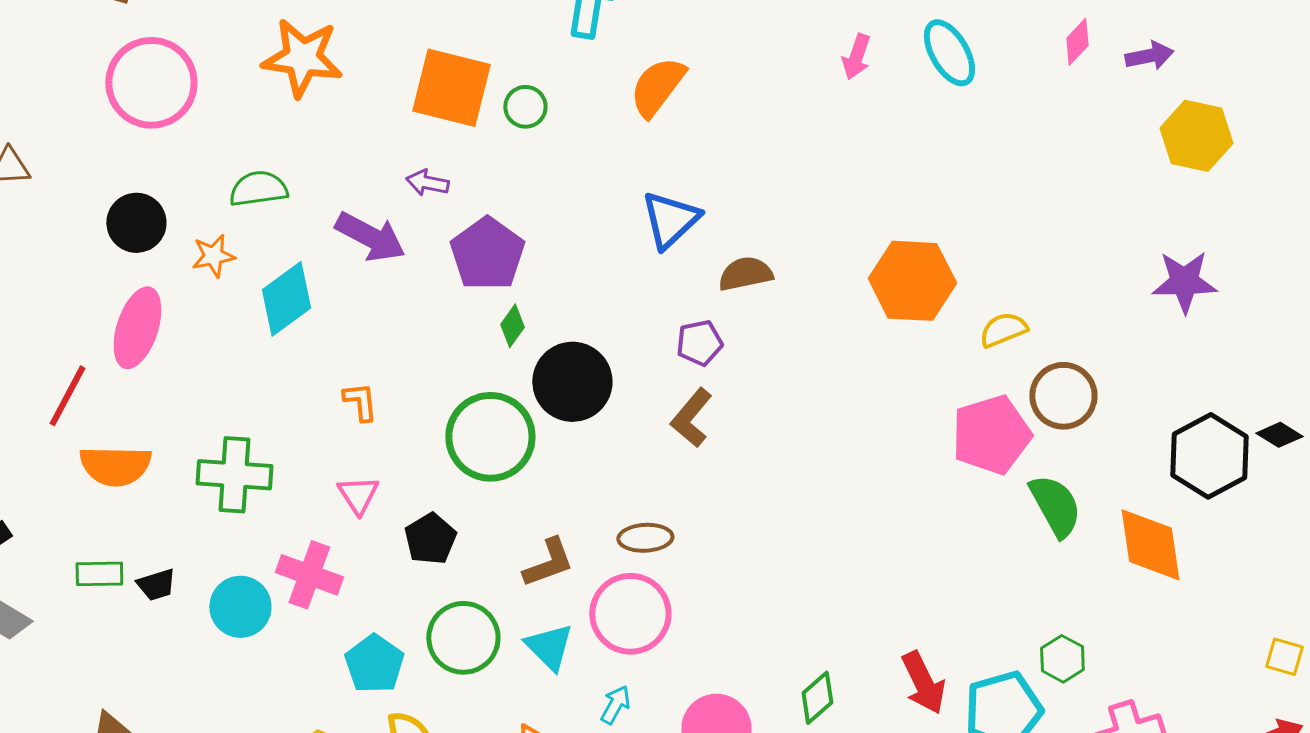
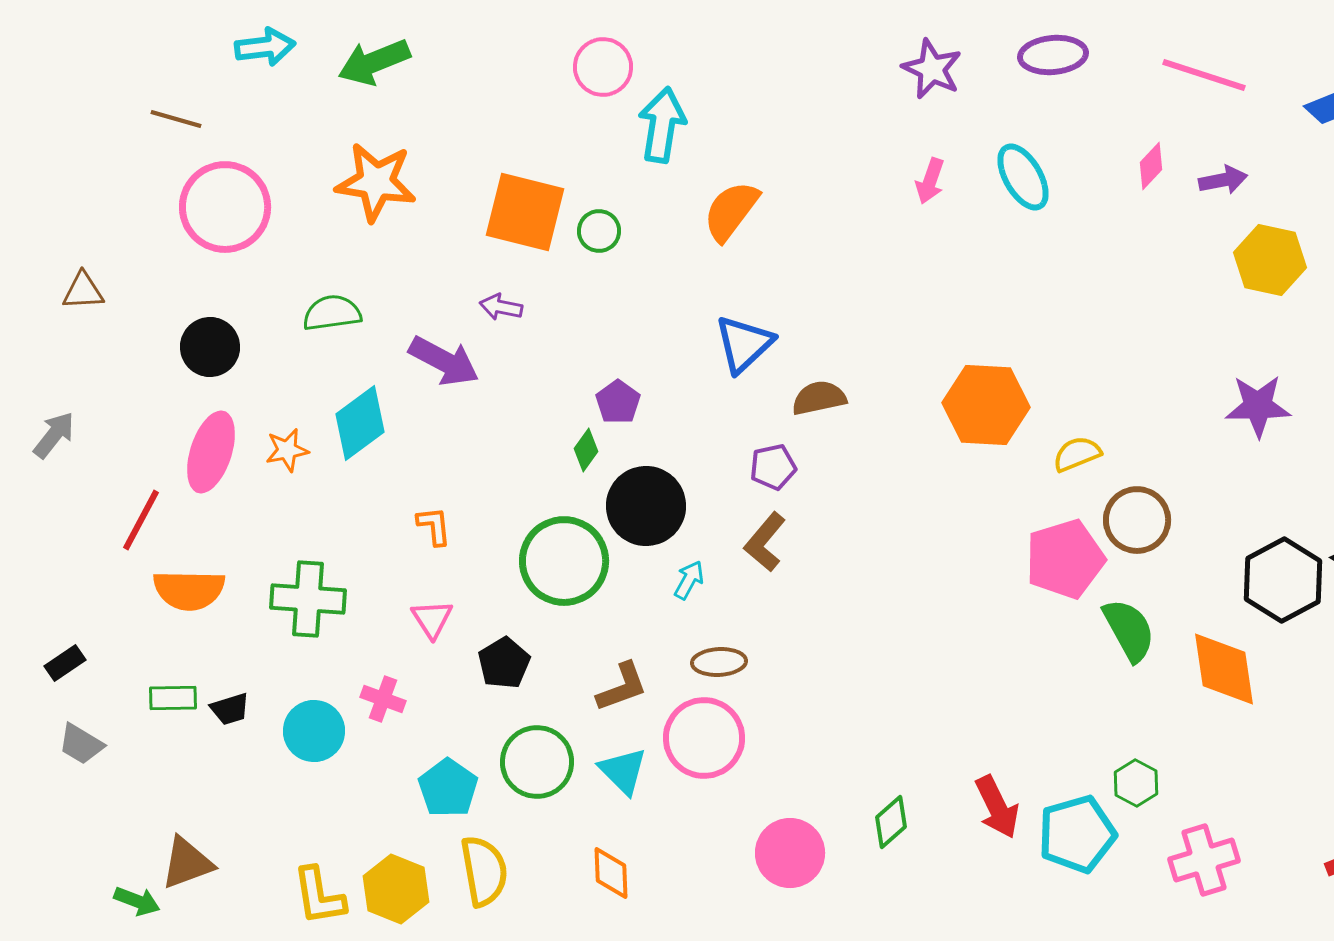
purple pentagon: (487, 254) -> (618, 402), moved, size x0.6
orange star: (213, 256) -> (287, 450), moved
pink cross: (309, 575) -> (383, 699), size x0.7
cyan arrow: (615, 705) -> (689, 580), moved

